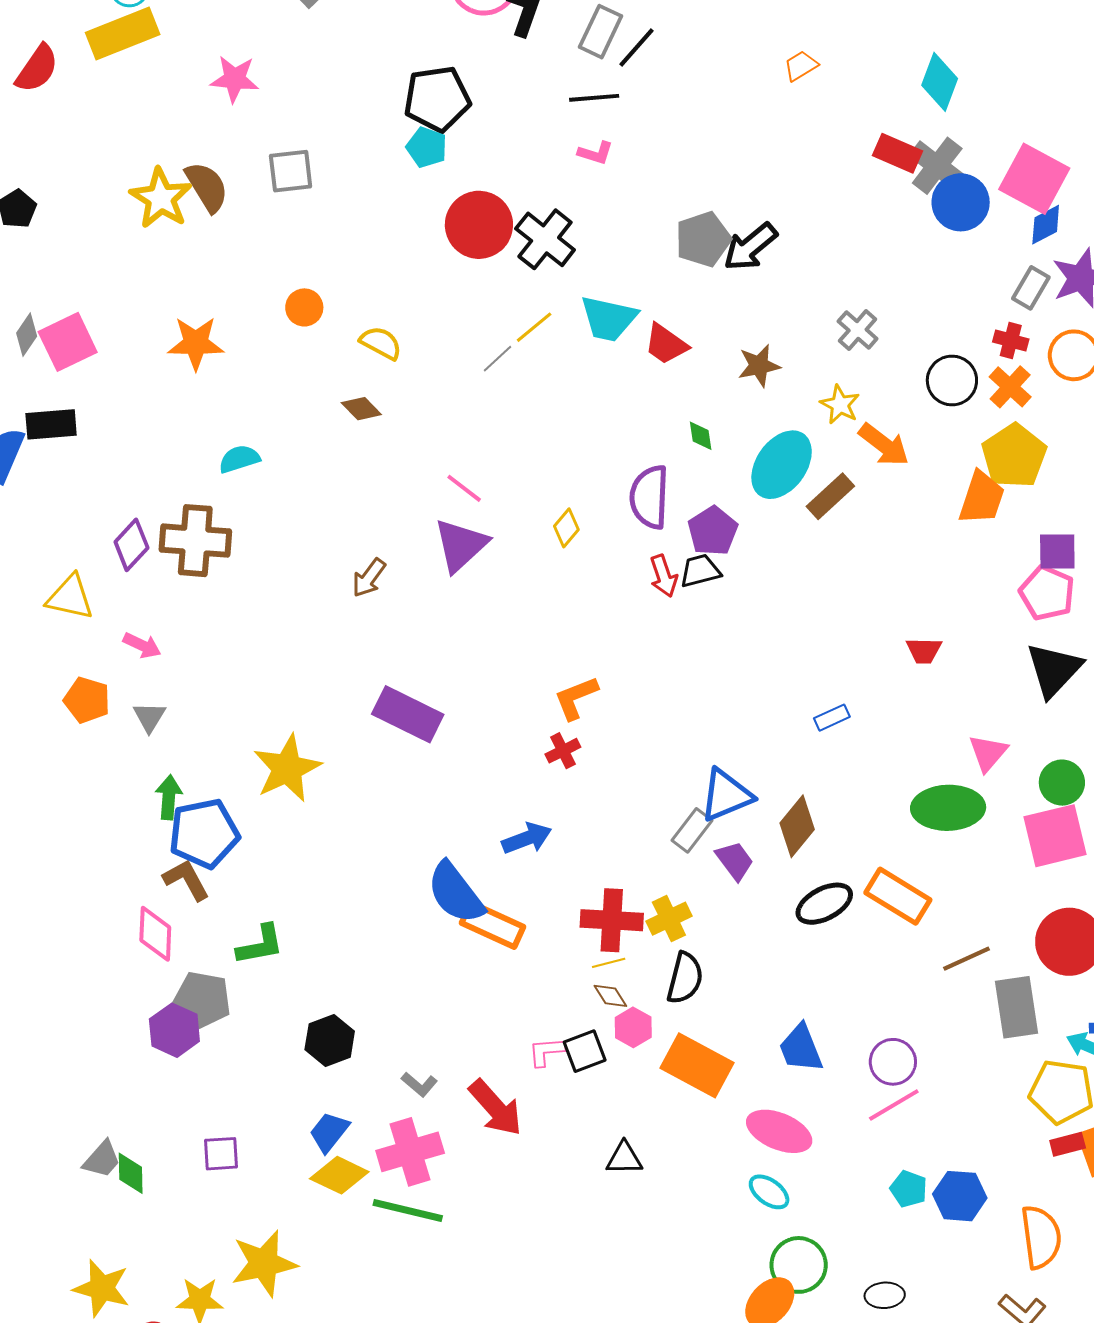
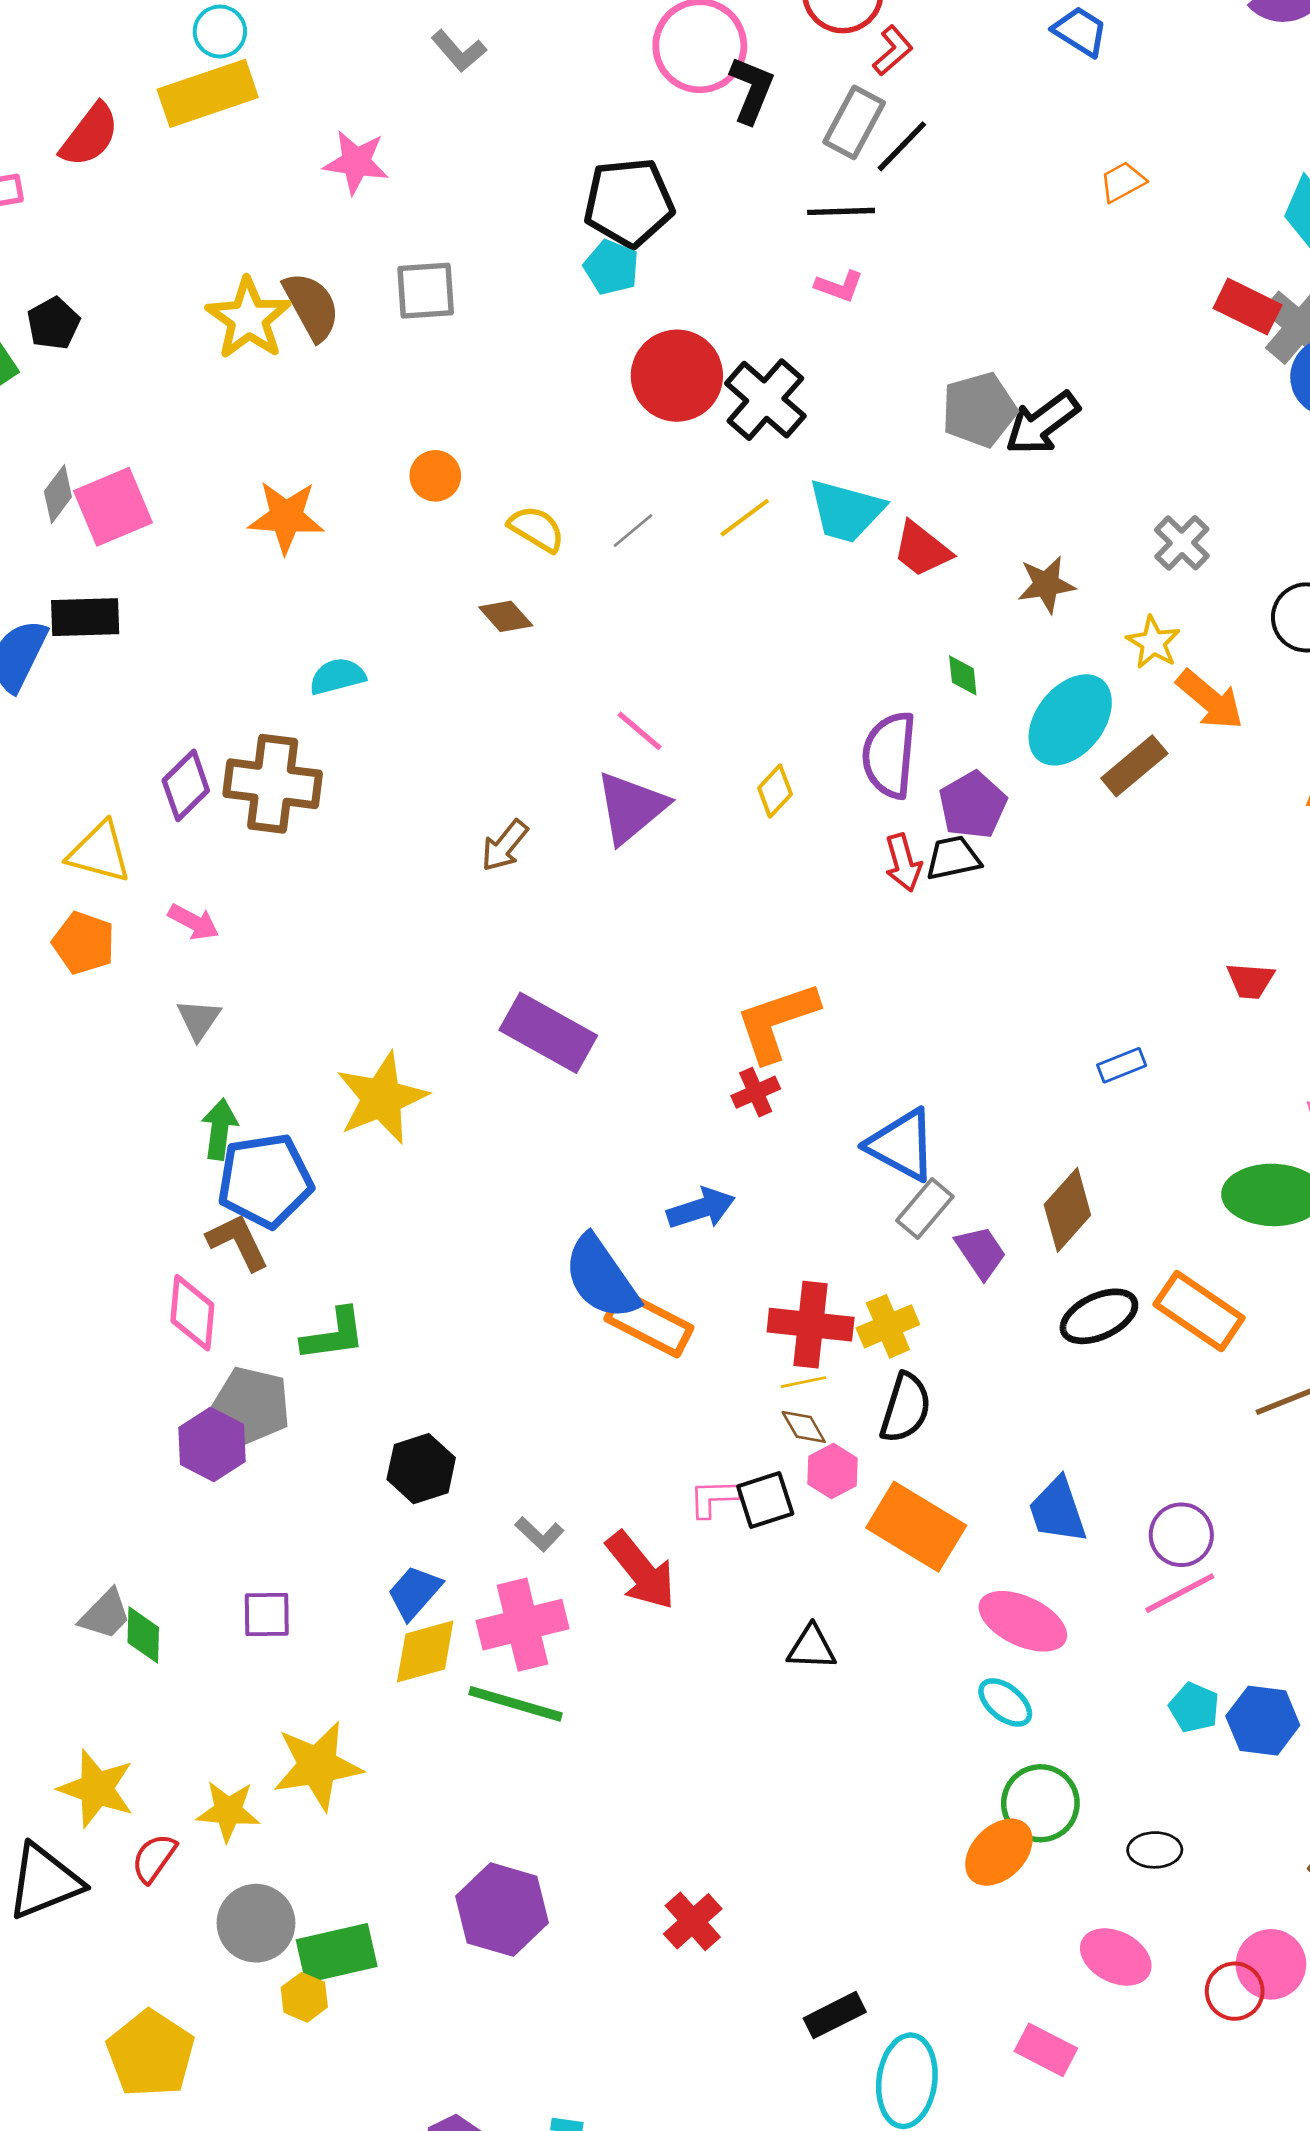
gray line: (497, 359) -> (633, 531), moved
orange L-shape: (576, 698) -> (777, 1022), size x1.4
orange pentagon: (87, 700) -> (84, 943), moved
blue triangle: (726, 795) -> (902, 1145), moved, turned 48
yellow diamond: (339, 1175) -> (425, 1651), turned -44

